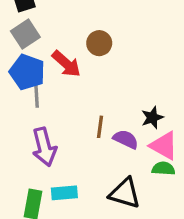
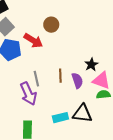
gray line: (37, 95) -> (36, 79), moved
purple semicircle: (126, 139) -> (77, 81), turned 56
cyan rectangle: (64, 193) -> (60, 118), moved

